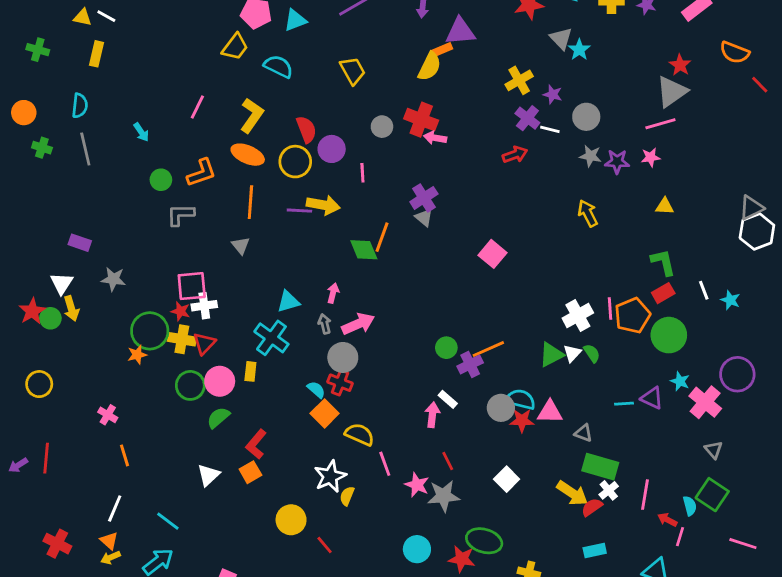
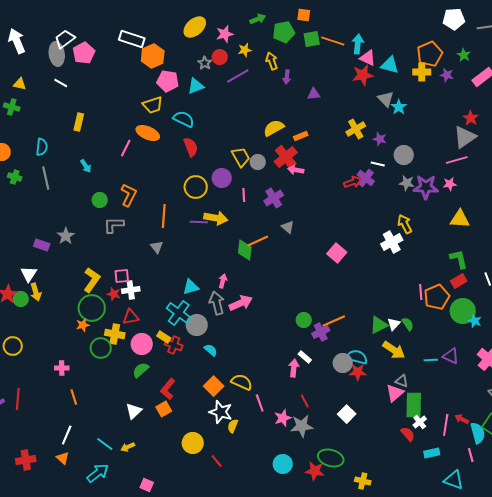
yellow triangle: (83, 17) -> (20, 84), moved
purple triangle: (460, 31) -> (314, 94), size x0.6
yellow trapezoid: (235, 47) -> (153, 105), turned 35
orange rectangle: (442, 50) -> (301, 136), moved
yellow rectangle: (97, 54) -> (79, 122), moved
yellow semicircle: (430, 66) -> (274, 128), moved, turned -145
yellow trapezoid: (353, 71) -> (241, 157), moved
yellow L-shape: (252, 115) -> (92, 280), moved
purple cross: (527, 118) -> (366, 178), moved
red cross: (421, 120) -> (286, 157), turned 30
red semicircle: (306, 129) -> (191, 147), moved
orange ellipse: (248, 155) -> (148, 133), moved
purple star: (617, 162) -> (426, 187), size x1.4
orange L-shape: (201, 173) -> (129, 195), turned -45
purple cross: (424, 198) -> (274, 198), moved
yellow triangle: (665, 206) -> (460, 219), size x1.5
orange line: (382, 237) -> (258, 241), turned 45
green diamond: (364, 250) -> (245, 250), turned 30
gray star: (113, 279) -> (66, 236), moved, turned 30
pink square: (192, 286) -> (122, 276), size x0.7
white cross: (578, 315) -> (392, 242), moved
gray arrow: (325, 324) -> (217, 303), size x1.6
yellow cross: (182, 339) -> (115, 334), moved
red triangle: (204, 343) -> (131, 317), turned 36
gray circle: (343, 357) -> (197, 325), moved
yellow rectangle: (250, 371) -> (164, 337), turned -64
cyan star: (680, 381) -> (475, 321), moved
red cross: (340, 383) -> (174, 345), moved
green circle: (190, 385) -> (101, 348), moved
pink triangle: (550, 412) -> (395, 393), moved, turned -42
orange square: (325, 413) -> (214, 386), moved
pink cross: (108, 415) -> (62, 368), turned -32
green rectangle: (600, 467) -> (414, 405), turned 75
white star: (330, 476) -> (221, 412), turned -30
pink star: (417, 485) -> (283, 418), turned 30
yellow arrow: (572, 493) -> (394, 350), moved
cyan semicircle: (690, 506) -> (478, 433), size x1.5
red semicircle: (592, 507) -> (408, 434), turned 84
red arrow: (667, 520) -> (462, 419), moved
pink line: (680, 537) -> (471, 455), turned -32
red cross: (57, 544) -> (26, 460), turned -36
cyan rectangle: (595, 551) -> (432, 453), moved
yellow arrow: (111, 558) -> (128, 447), moved

